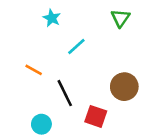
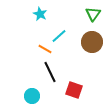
orange line: (34, 70) -> (45, 49), moved
brown circle: (124, 87) -> (92, 42), moved

